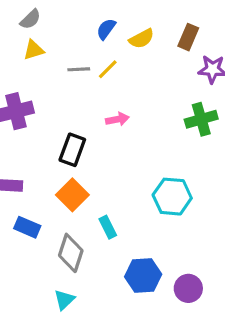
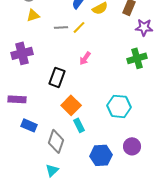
pink arrow: (117, 119) -> (85, 58), turned 136
orange square: (72, 195) -> (71, 105), moved
purple circle: (188, 288) -> (132, 146), moved

